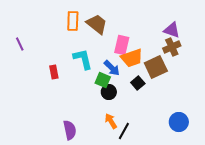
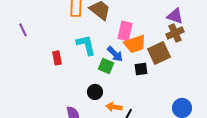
black square: (138, 83) -> (141, 69), turned 32
black circle: (109, 92) -> (95, 92), moved
orange arrow: (111, 121) -> (114, 107), turned -49

